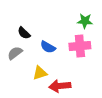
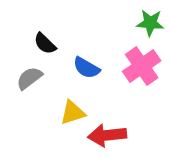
pink cross: (80, 46) -> (142, 66), turned -30

